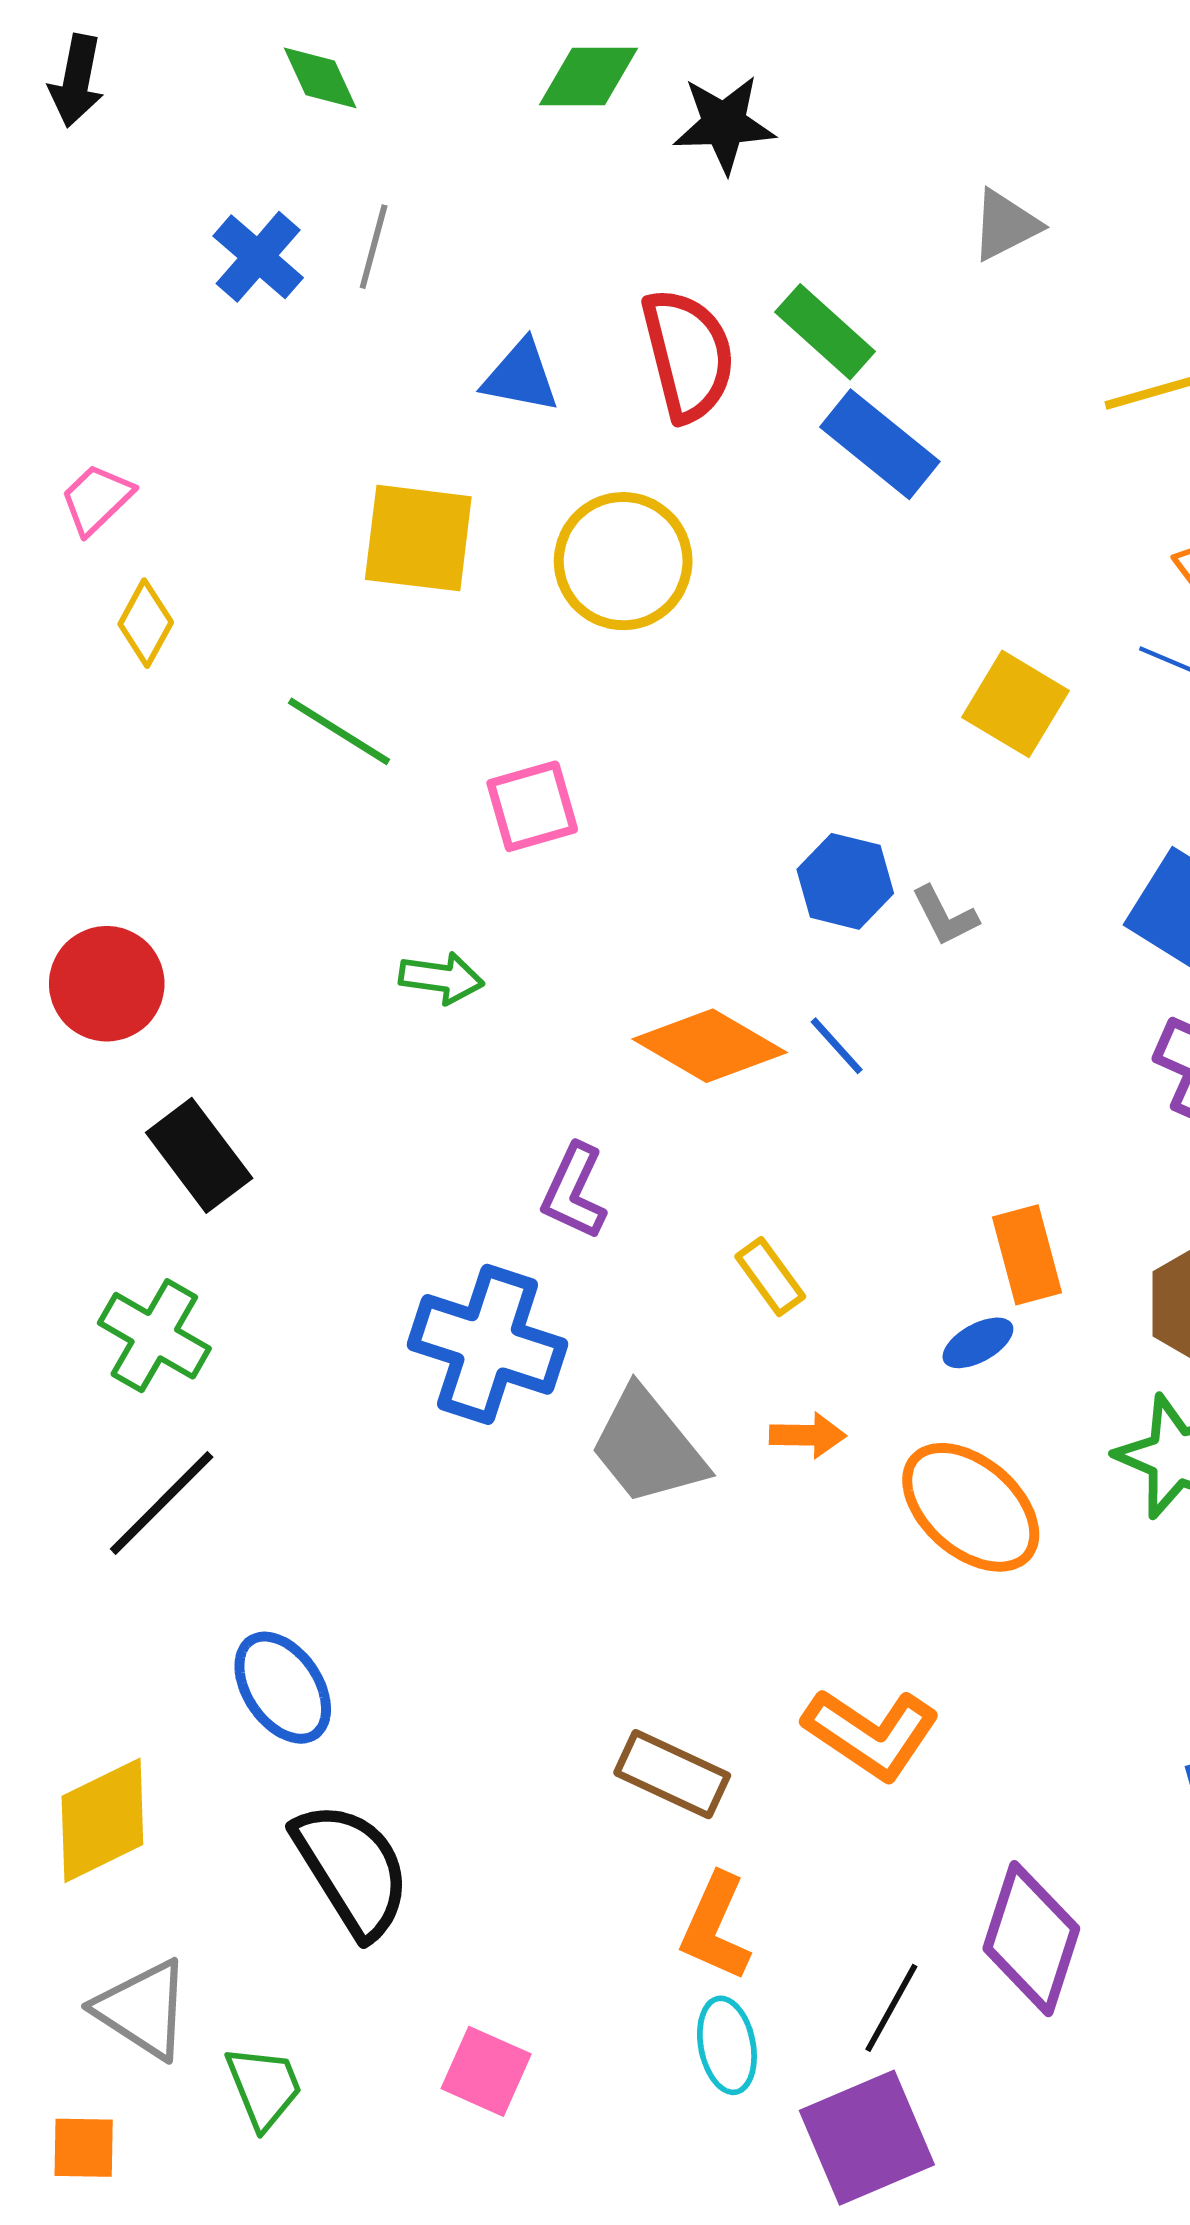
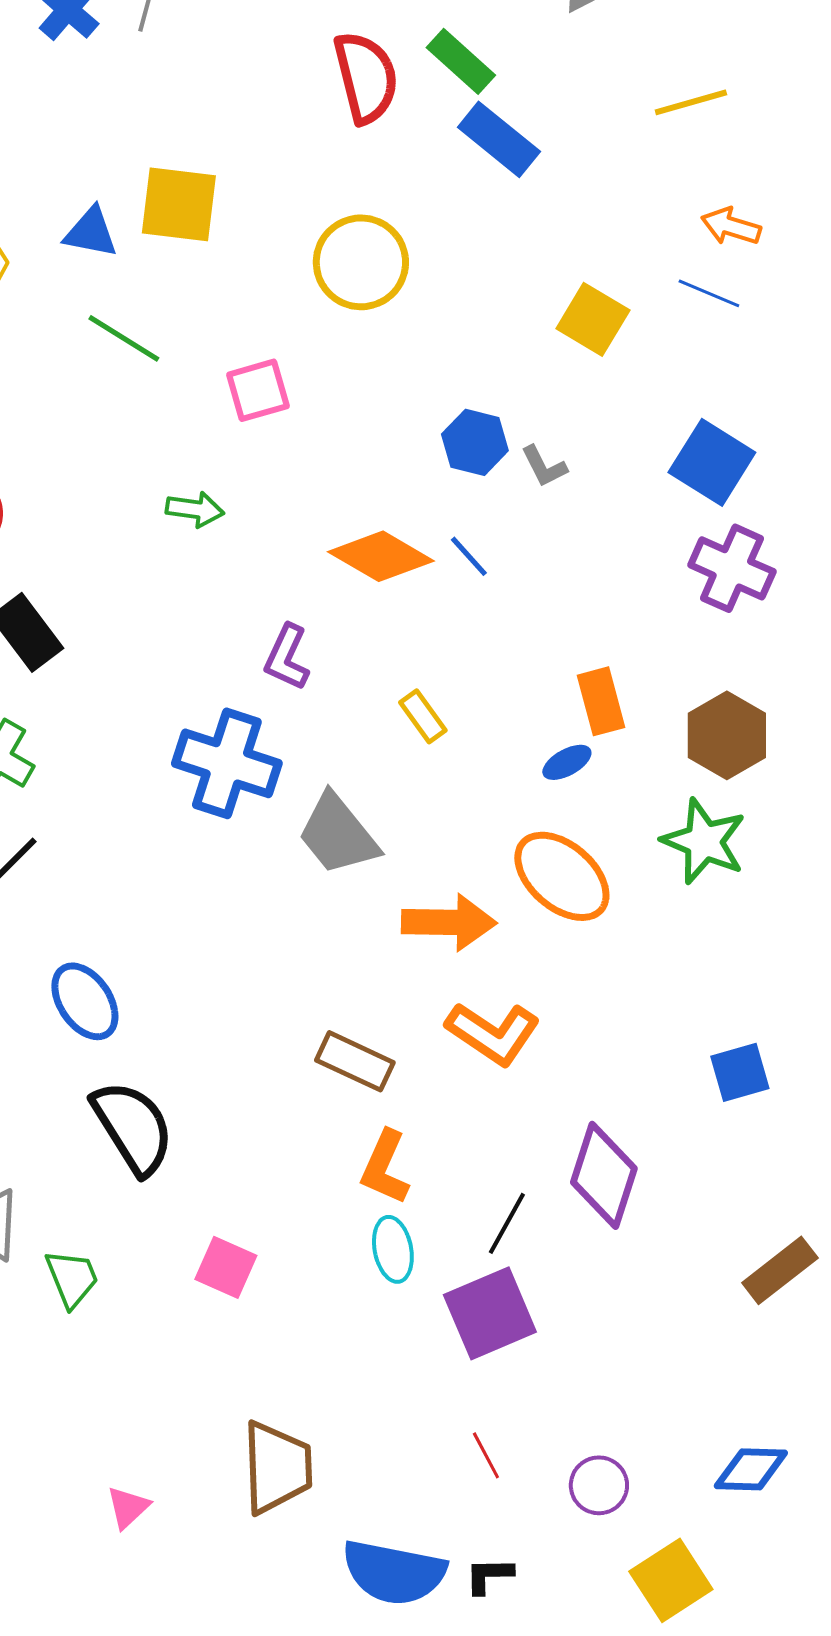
blue triangle: (521, 376) -> (91, 232), moved
yellow circle: (623, 561) -> (361, 262), moved
orange arrow: (808, 1435) -> (449, 922), moved, size x1.8

